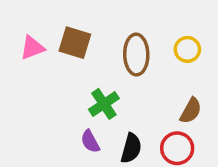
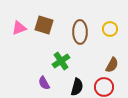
purple semicircle: (90, 141) -> (44, 83), moved

